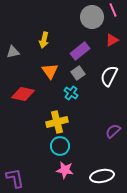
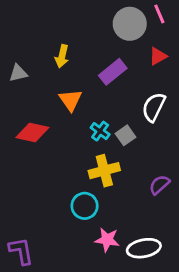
gray square: (78, 73) -> (125, 135), moved
yellow cross: (57, 122) -> (104, 171), moved
pink star: (65, 170) -> (107, 240), moved

